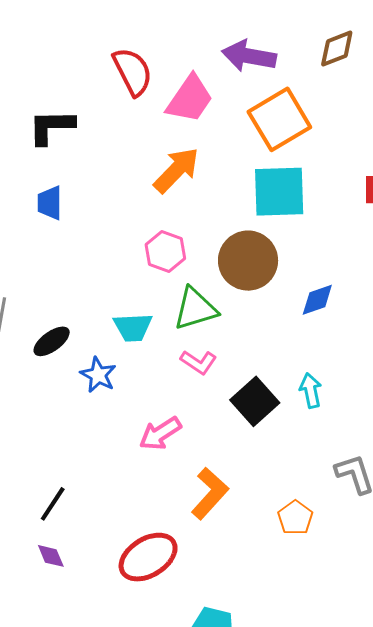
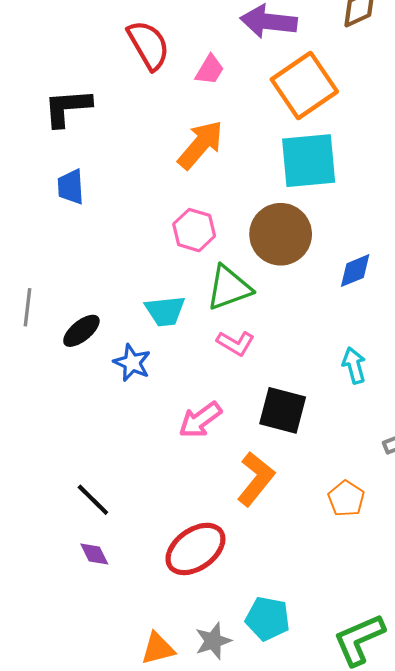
pink trapezoid: (190, 99) -> (210, 70), size x0.6
black square: (255, 401) -> (283, 410), moved, turned -30
black line: (53, 504) -> (93, 500), turned -75

